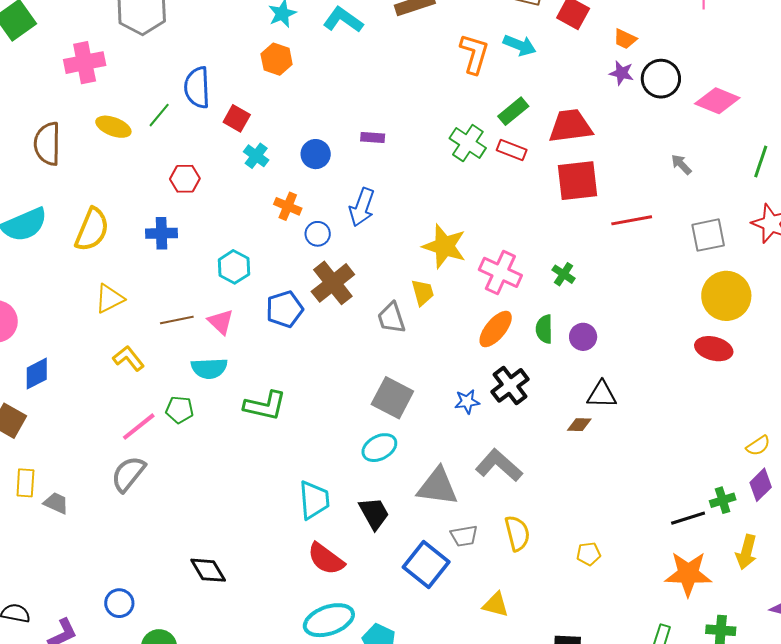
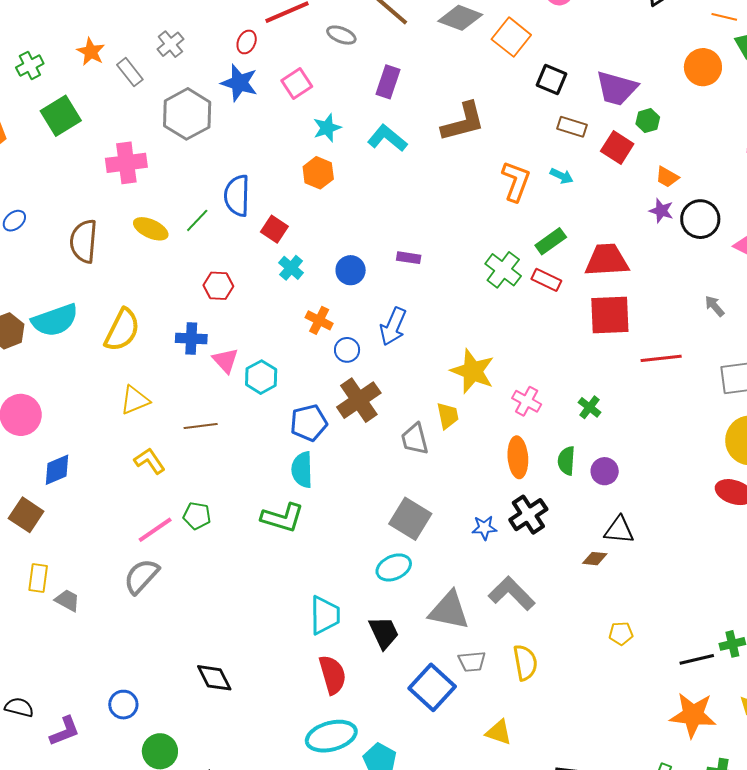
cyan arrow: (520, 45) -> (562, 176), size x0.7
pink cross: (500, 272) -> (527, 401), size x0.7
pink triangle: (221, 322) -> (225, 360), moved
orange ellipse: (496, 329) -> (518, 457), turned -48
cyan semicircle: (209, 368) -> (302, 470), moved, turned 87
yellow pentagon: (589, 554) -> (621, 633), moved
red semicircle: (326, 559) -> (333, 675), turned -147

